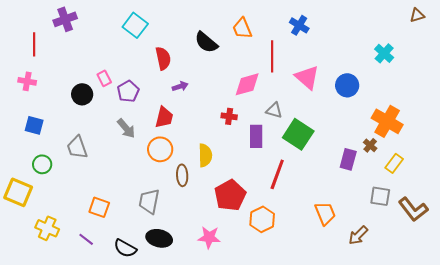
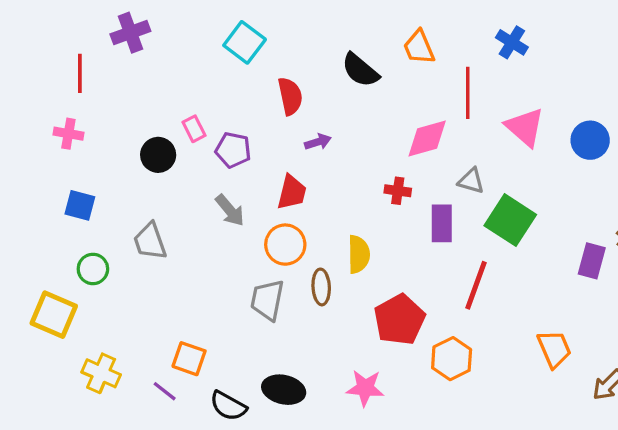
purple pentagon: (128, 91) -> (233, 150), turned -30
gray trapezoid: (149, 201) -> (267, 300), moved
orange square: (99, 207) -> (189, 359), moved

